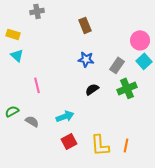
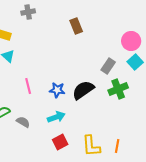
blue star: (86, 59) -> (57, 90), moved
black semicircle: (92, 89) -> (83, 90), size x1.6

